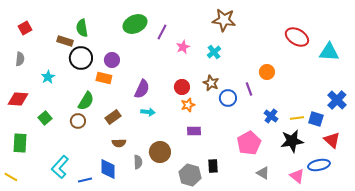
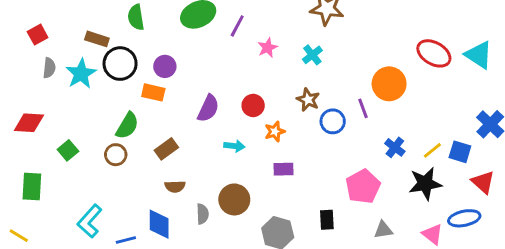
red square: (25, 28) -> (38, 35), moved
green semicircle: (82, 28) -> (136, 17), moved
red ellipse: (297, 37) -> (434, 53), moved
cyan triangle: (329, 52) -> (479, 55), turned 30
gray semicircle: (20, 59) -> (49, 68), moved
orange circle: (267, 72) -> (389, 84), size x1.5
cyan star: (48, 77) -> (81, 74), moved, size x1.5
red circle: (182, 87) -> (253, 105), moved
cyan arrow: (148, 112) -> (234, 146), moved
yellow line: (297, 118) -> (432, 150), turned -32
black rectangle: (213, 166) -> (327, 220), moved
gray triangle: (263, 173) -> (383, 230), turned -40

